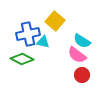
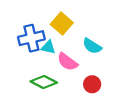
pink semicircle: (77, 55) -> (67, 62), moved
green diamond: (22, 59) -> (44, 82), moved

